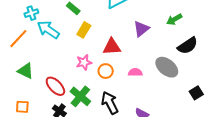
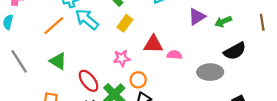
purple triangle: (141, 29) -> (197, 17), moved
gray ellipse: (167, 67) -> (210, 72), turned -45
orange circle: (106, 71) -> (138, 80), moved
pink semicircle: (135, 72) -> (174, 55), moved

